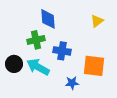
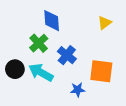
green cross: (36, 40) -> (39, 43), turned -30
blue cross: (62, 51) -> (67, 55), turned 30

